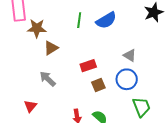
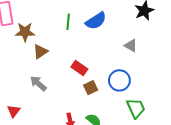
gray triangle: (130, 55) -> (131, 46), moved
red rectangle: (88, 66) -> (79, 68), turned 56
red triangle: (30, 106) -> (14, 111), moved

